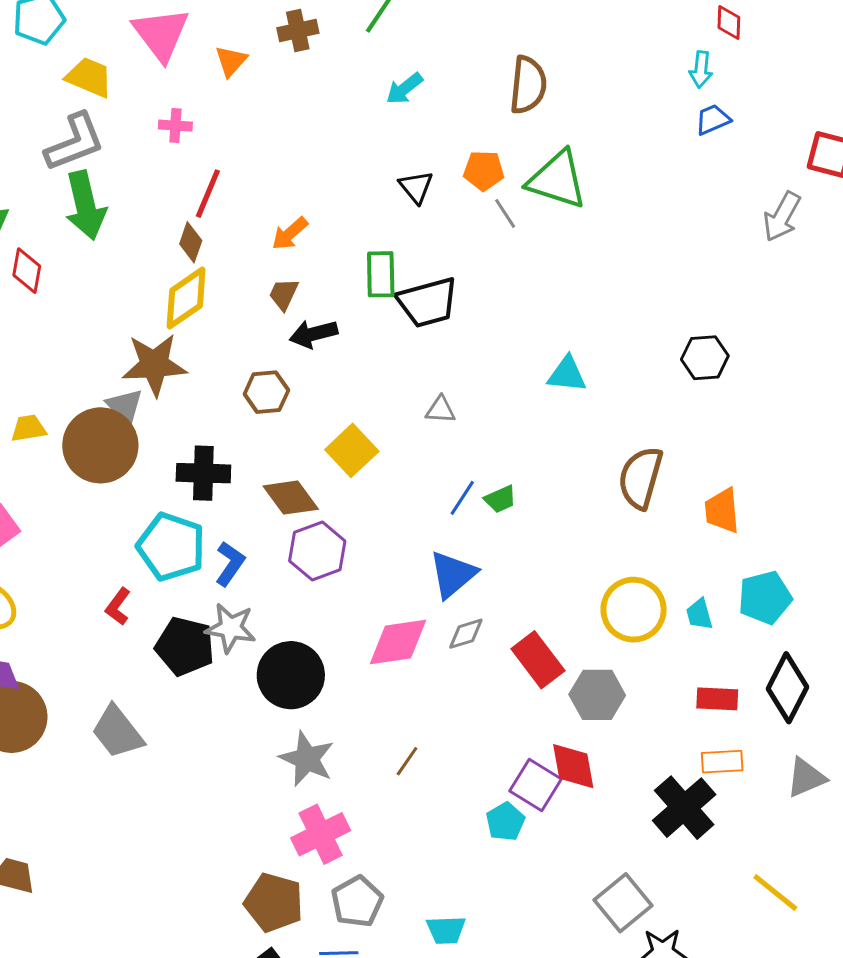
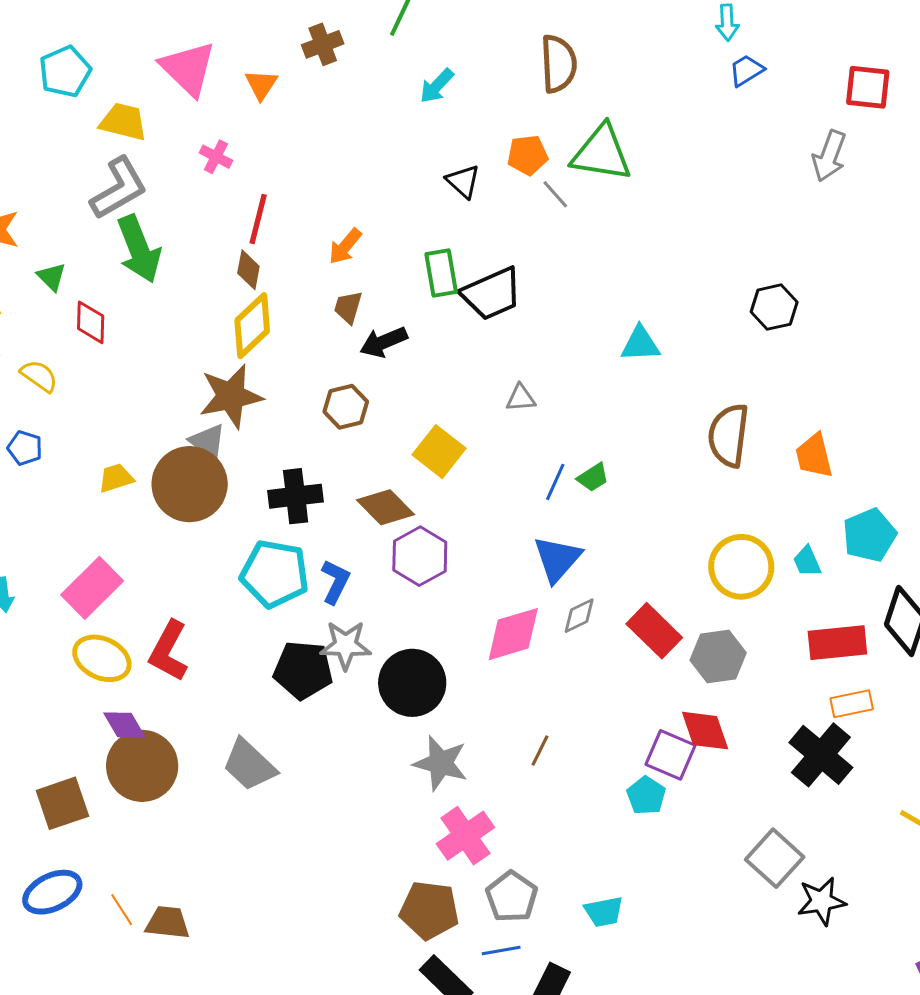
pink cross: (175, 126) -> (216, 157), turned 32
red L-shape: (118, 606) -> (169, 651), moved, size x1.6
red rectangle: (717, 699) -> (837, 643), size x1.4

